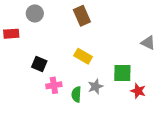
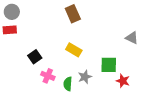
gray circle: (35, 13) -> (12, 12), moved
black square: (39, 64) -> (35, 57), turned 32
pink cross: (54, 85) -> (48, 76), turned 32

